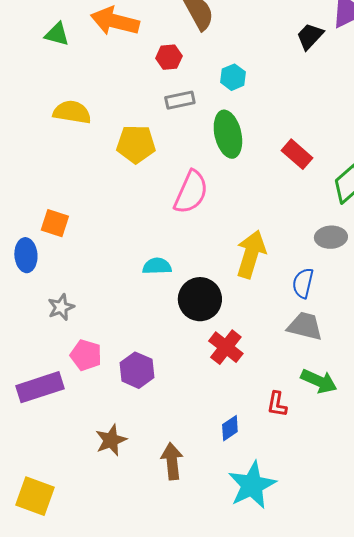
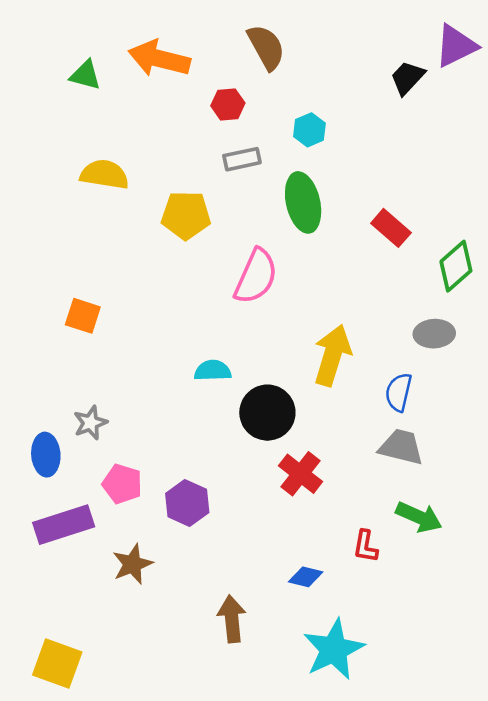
blue ellipse: (26, 255) -> (46, 455), moved
blue diamond: (230, 428) -> (306, 577), turned 48
brown star: (111, 440) -> (132, 564), moved

